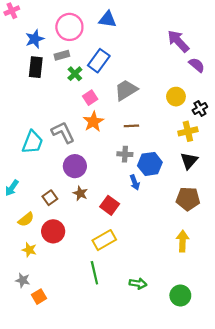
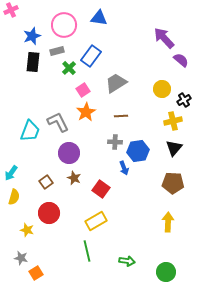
yellow semicircle: (26, 219) -> (14, 197), moved, turned -35

